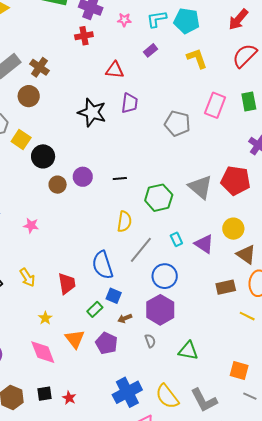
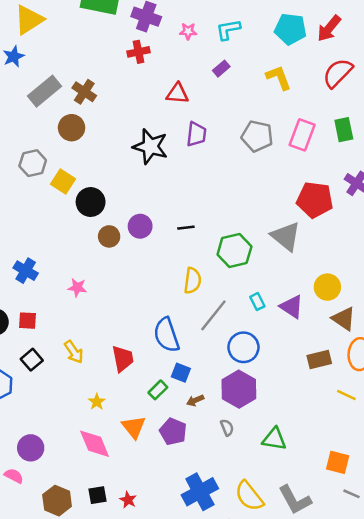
cyan pentagon: (187, 21) -> (290, 29), moved
gray pentagon: (177, 123) -> (257, 136), moved
red pentagon: (236, 180) -> (315, 200), moved

